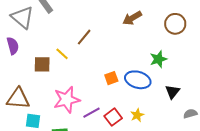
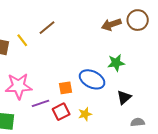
brown arrow: (132, 18) -> (111, 24), moved
brown circle: (175, 24) -> (138, 20), moved
orange square: (111, 78) -> (65, 88), moved

